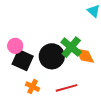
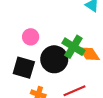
pink circle: (15, 46) -> (31, 37), moved

